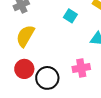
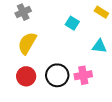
black circle: (47, 78) -> (57, 75), moved

